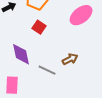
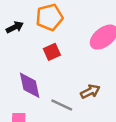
red square: (39, 27) -> (52, 52), turned 32

